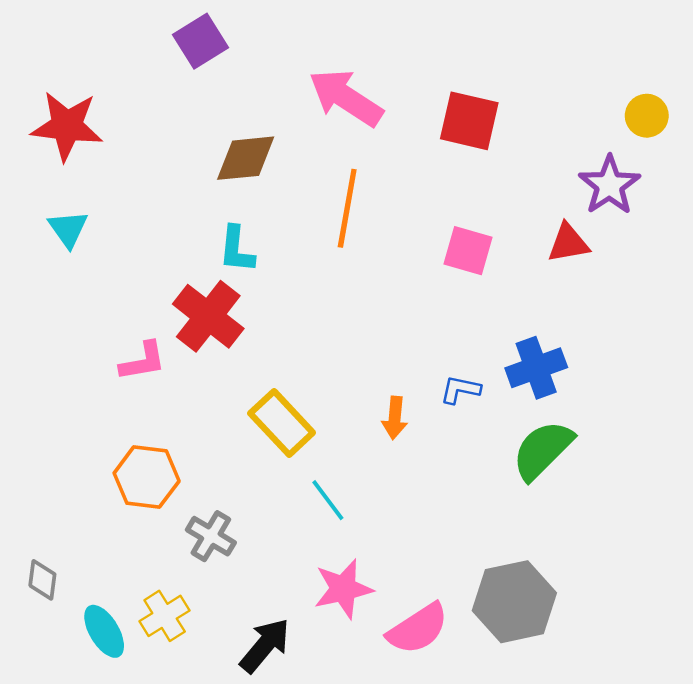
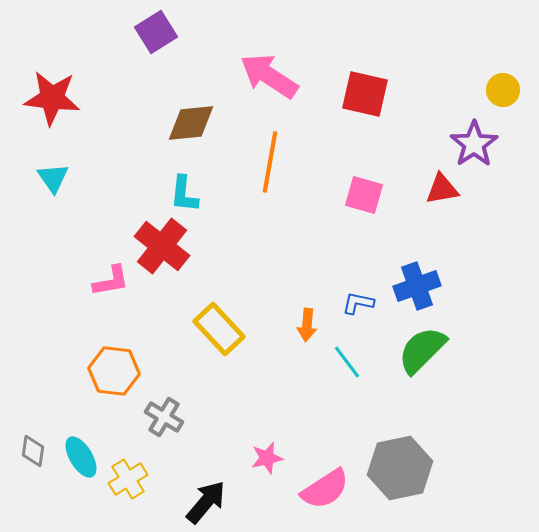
cyan line: (328, 500) -> (347, 362), moved
pink star: (343, 589) -> (267, 458), size x0.7
cyan ellipse: (104, 631) -> (81, 457), moved

